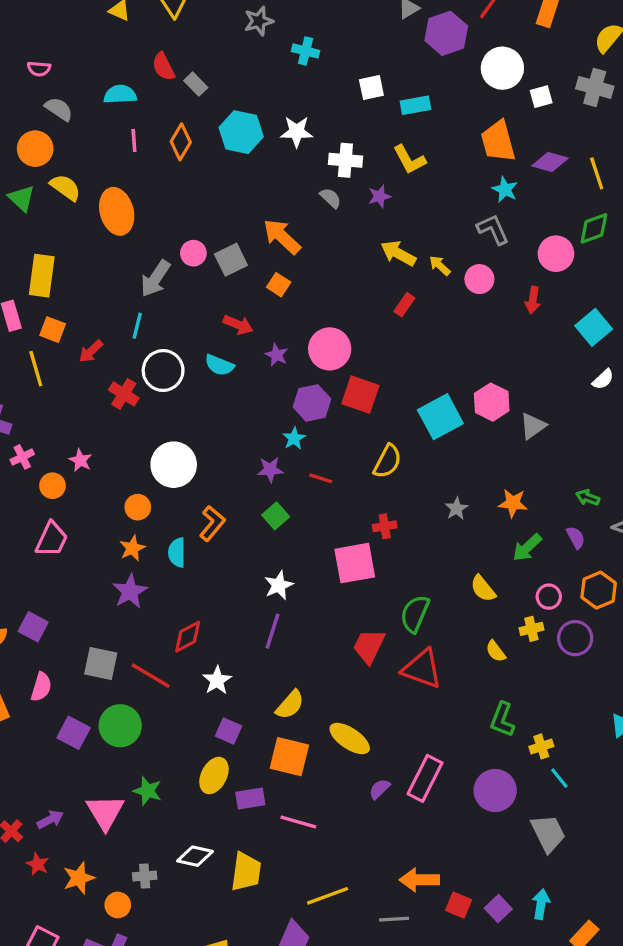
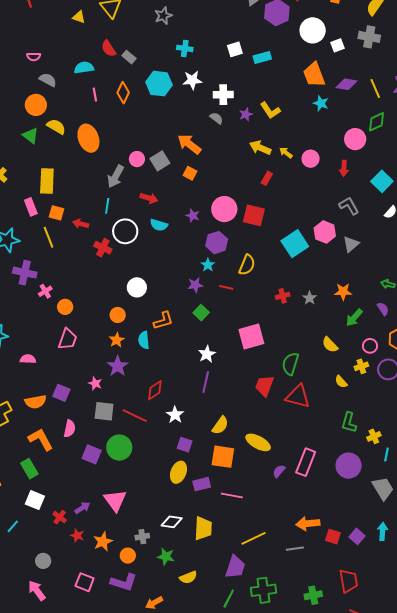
cyan cross: (306, 51) -> (185, 48), moved
yellow L-shape: (409, 160) -> (270, 110), moved
gray L-shape: (493, 229) -> (349, 206), moved
red arrow: (238, 325) -> (149, 198), moved
red arrow: (91, 351) -> (81, 224), turned 63
red square: (360, 395) -> (254, 215), moved
pink star: (80, 460) -> (95, 383), moved
yellow semicircle: (387, 461) -> (247, 265), moved
white circle: (174, 465) -> (137, 287), size x0.7
orange L-shape: (212, 523) -> (163, 321), turned 40
red cross: (385, 526) -> (283, 296), moved
cyan line: (559, 778) -> (387, 455), turned 56
green star: (148, 791) -> (166, 557), moved

